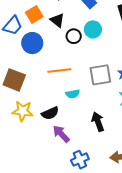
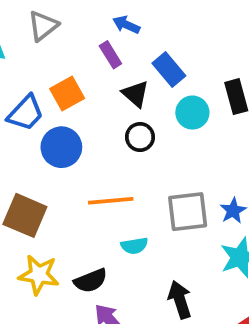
black triangle: (57, 20) -> (135, 94), moved
cyan circle: (93, 29) -> (192, 113), moved

